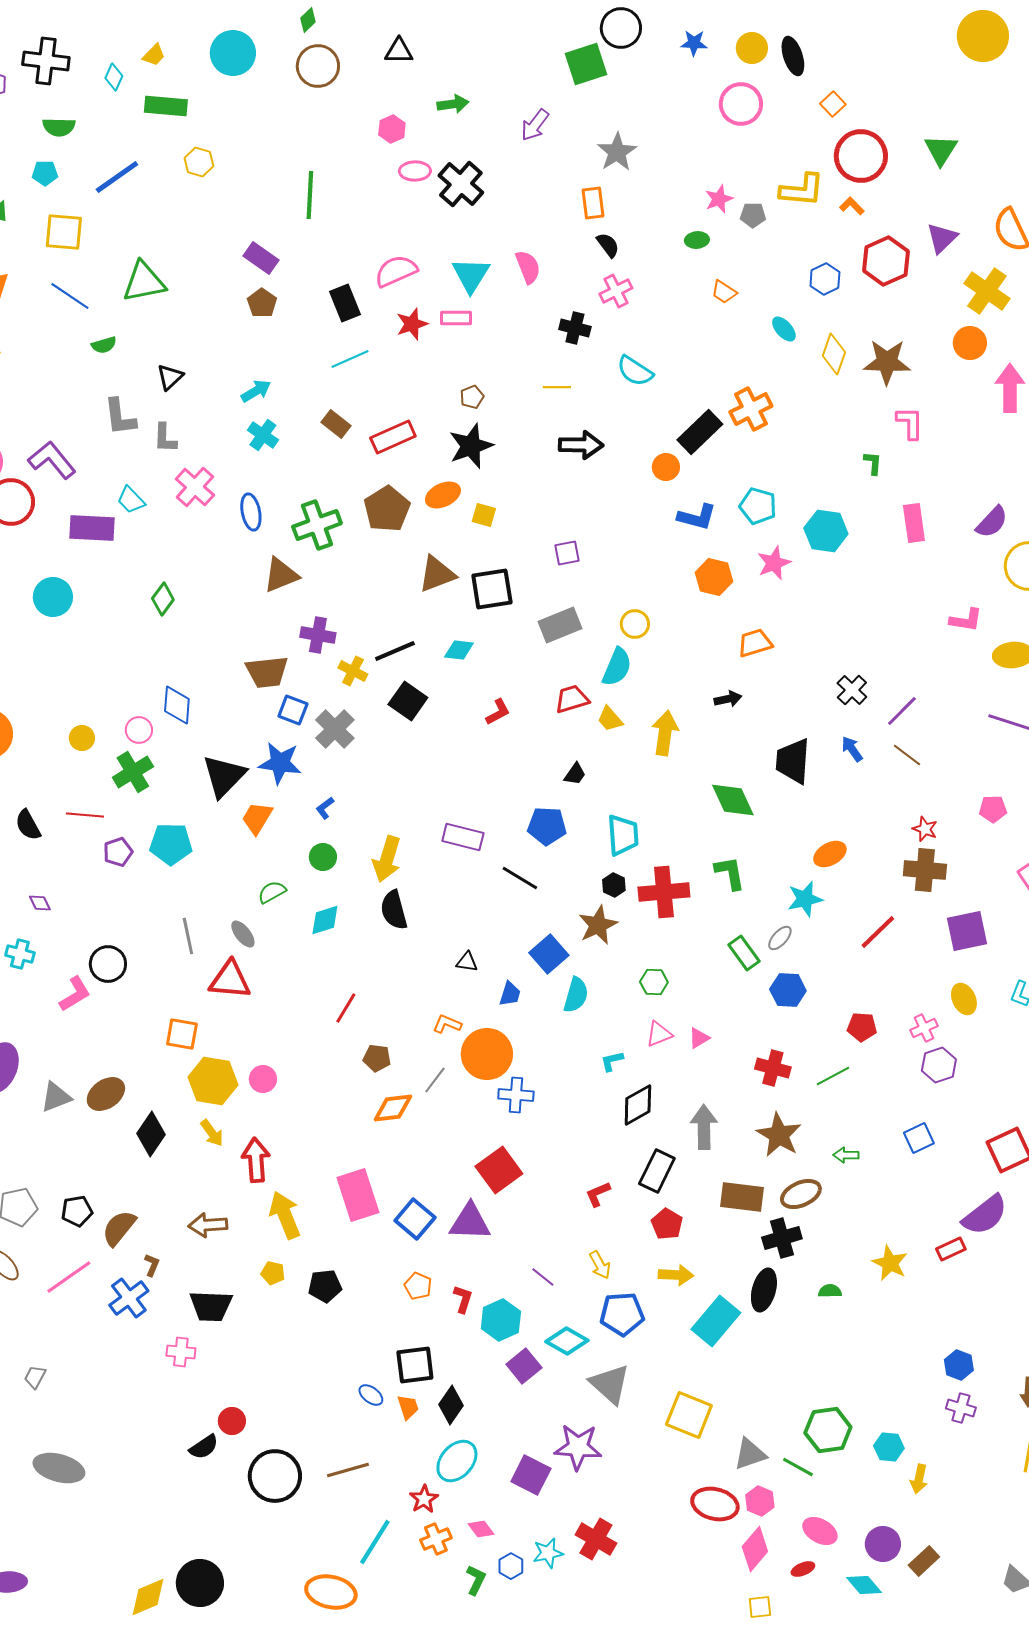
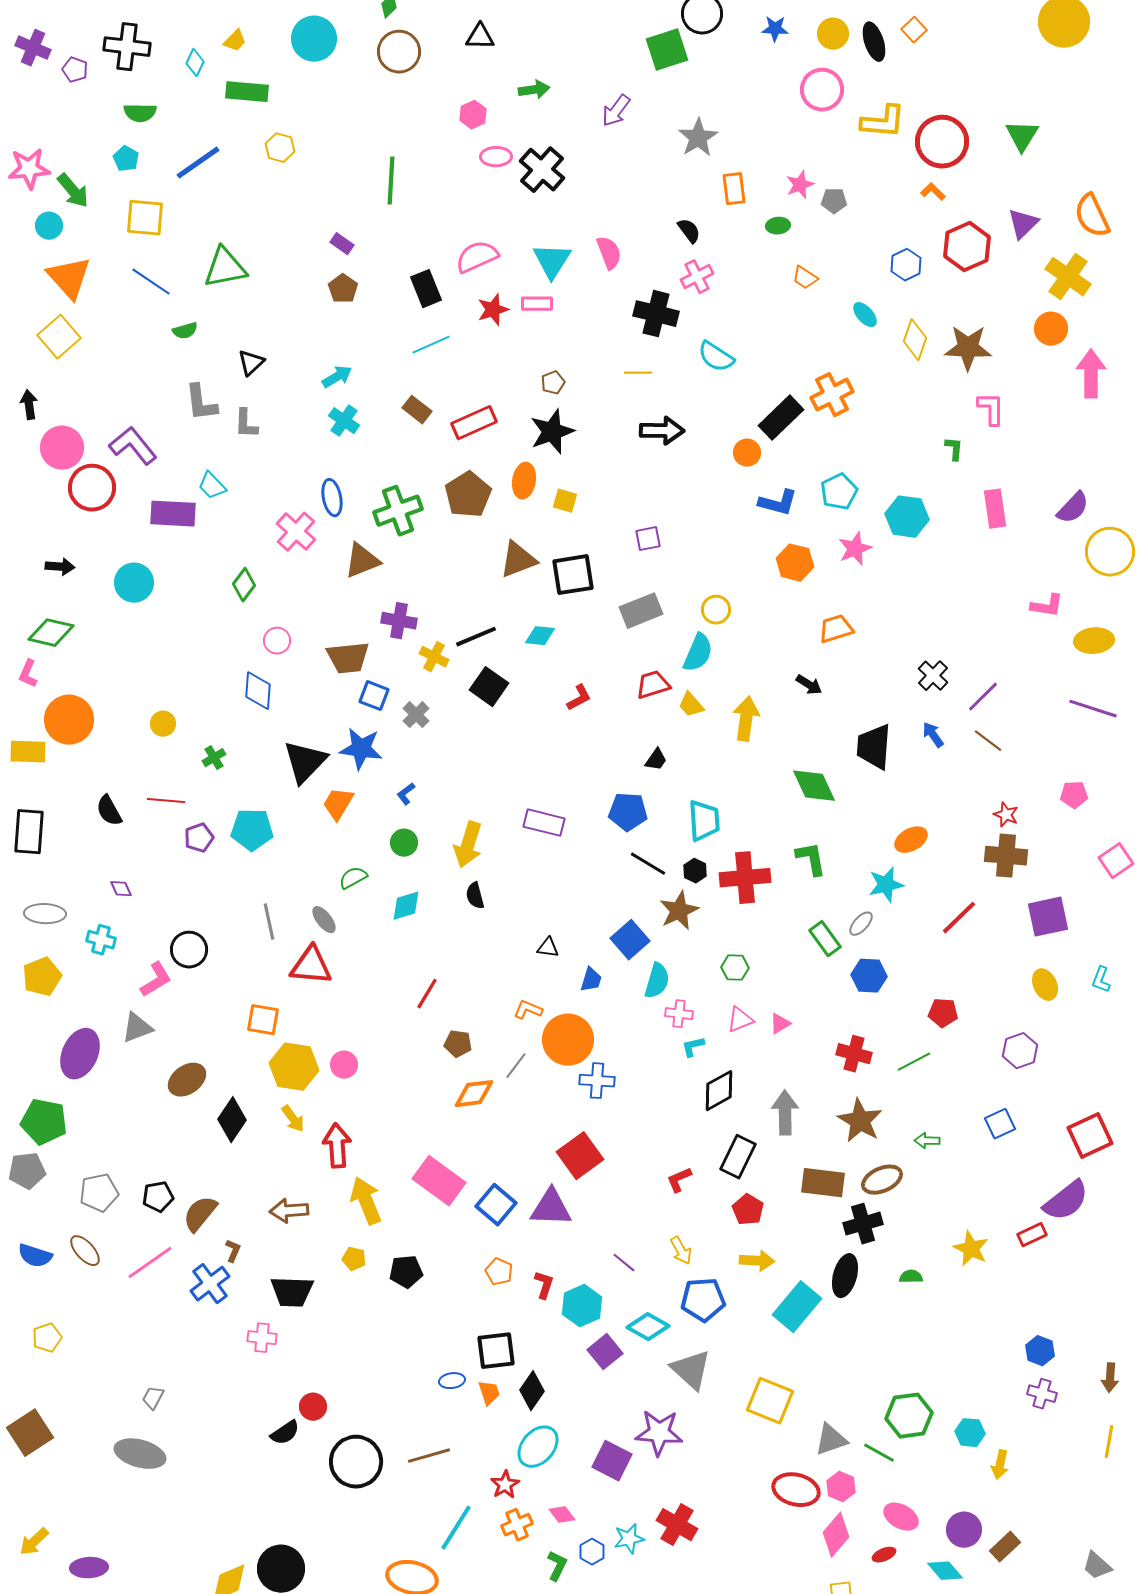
orange square: (833, 104) -> (914, 30), moved
cyan pentagon: (45, 173) -> (126, 159), turned 30
yellow L-shape: (802, 190) -> (883, 122), moved
orange rectangle: (593, 203) -> (734, 189), moved
purple rectangle: (261, 258) -> (342, 244), size x0.7
black cross: (575, 328) -> (656, 314), size x1.4
pink cross: (195, 487) -> (296, 532), moved
orange ellipse: (443, 495) -> (524, 481), turned -56
cyan pentagon: (758, 506) -> (839, 492), turned 30
black arrow: (728, 699) -> (809, 685), turned 44
gray cross: (335, 729) -> (416, 715), size x0.7
pink circle: (139, 730) -> (277, 641), moved
green cross: (133, 772) -> (214, 758), size x0.6
black line: (520, 878) -> (648, 864), moved
black semicircle: (394, 910) -> (475, 896), size x0.7
pink cross: (924, 1028) -> (679, 1014), moved, turned 32
gray triangle: (56, 1097) -> (137, 1028), moved
pink rectangle: (358, 1195) -> (439, 1181), turned -36
gray trapezoid: (35, 1377) -> (153, 1398), moved
blue ellipse: (371, 1395) -> (452, 1381), turned -45

